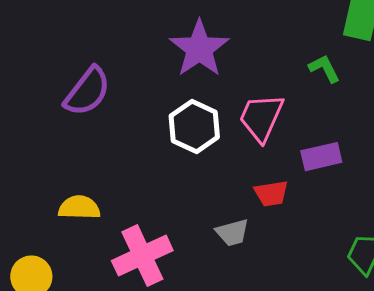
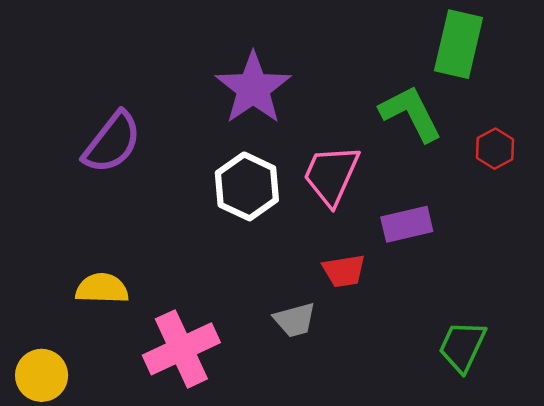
green L-shape: (324, 69) -> (411, 113), size x1.6

